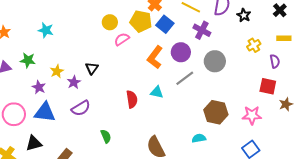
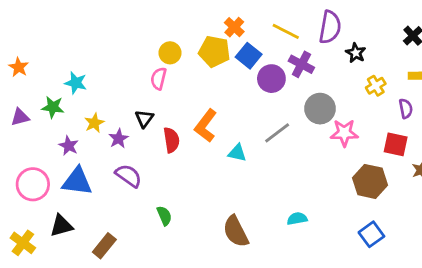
black star: (244, 15) -> (356, 53), moved
cyan star: (46, 30) -> (76, 83), moved
pink semicircle: (122, 39) -> (159, 79), moved, turned -42
purple circle: (181, 52) -> (271, 79), moved
orange L-shape: (155, 57) -> (206, 126), moved
red semicircle: (132, 99) -> (171, 140), moved
purple semicircle: (81, 108) -> (129, 176), turned -114
brown hexagon: (216, 112) -> (370, 181), moved
pink star: (252, 115) -> (344, 133), moved

